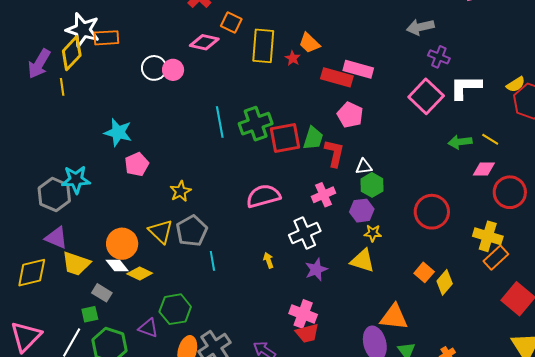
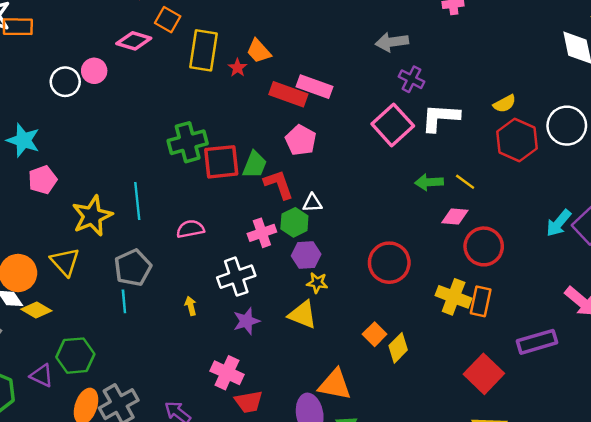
white circle: (154, 68) -> (65, 82), moved
yellow semicircle: (516, 84) -> (505, 104), moved
cyan line: (220, 122) -> (137, 201), moved
red L-shape: (334, 153) -> (279, 184), turned -36
green hexagon: (372, 185) -> (294, 222), moved
yellow star: (181, 191) -> (92, 216), size x1.6
pink semicircle: (263, 196) -> (190, 229), size x0.7
gray pentagon: (192, 231) -> (133, 268), moved
orange rectangle: (496, 258) -> (481, 301), moved, turned -40
red trapezoid: (307, 333) -> (249, 402), moved

